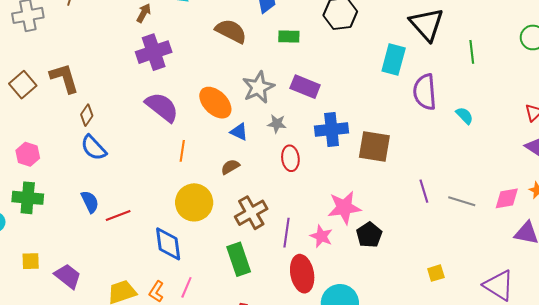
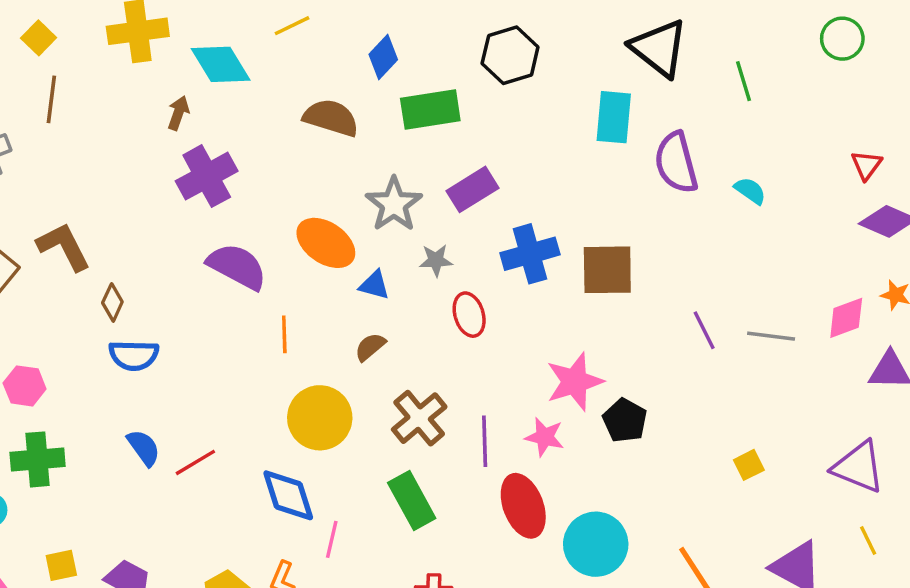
green rectangle: (289, 36) -> (430, 109), size x1.6
purple rectangle: (305, 87) -> (473, 189), turned -44
blue semicircle: (94, 148) -> (134, 355), turned -36
pink line: (186, 287) -> (332, 539), moved

